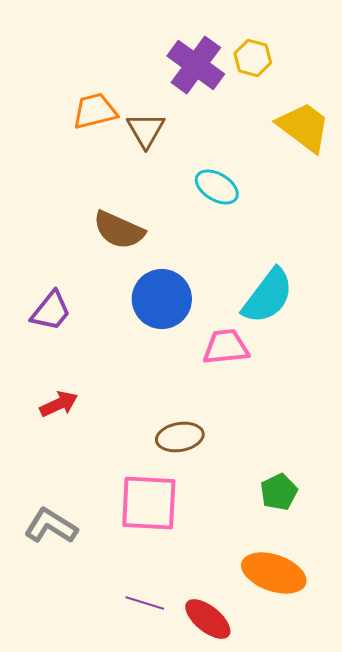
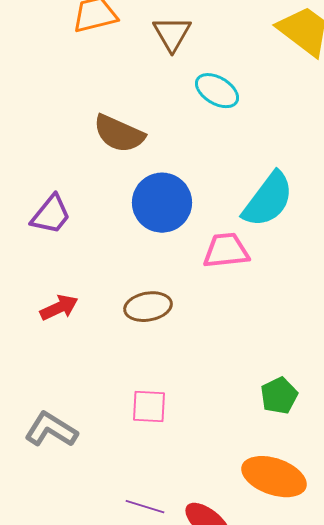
brown triangle: (146, 130) -> (172, 34), moved
brown ellipse: (180, 437) -> (148, 307), moved
pink square: (149, 503) -> (149, 407), size x0.6

